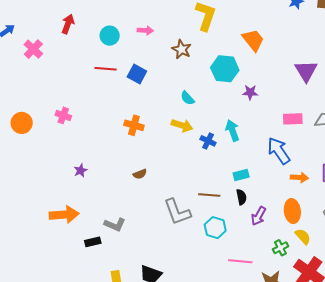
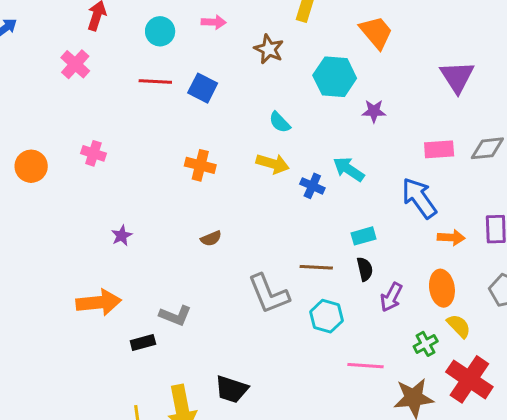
pink cross: (33, 49) -> (75, 64), moved
cyan arrow: (232, 130) -> (349, 169), turned -35

